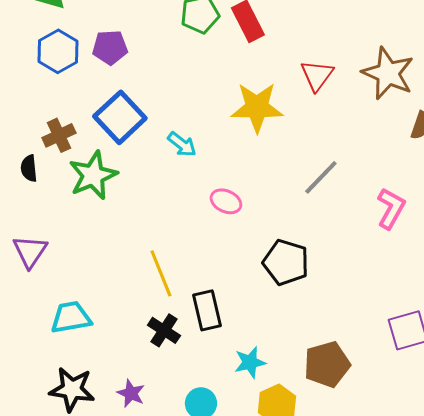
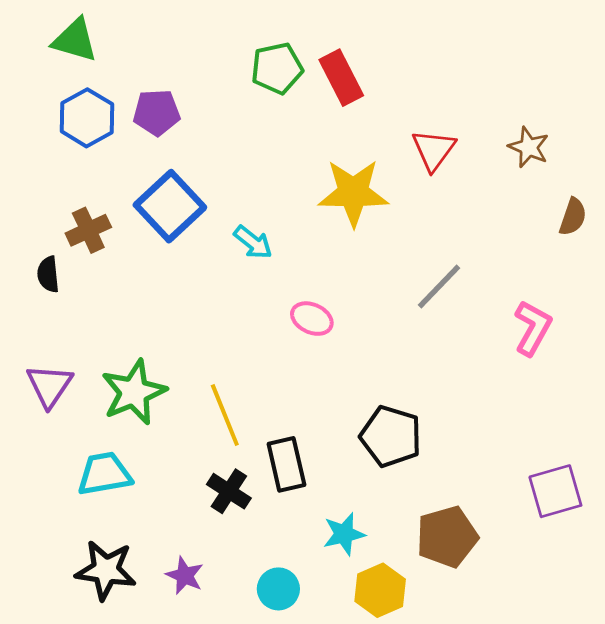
brown star: (388, 73) -> (529, 147), size x0.6
green star: (93, 175) -> (134, 392), moved
black pentagon: (286, 262) -> (391, 436), moved

